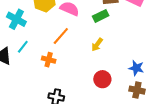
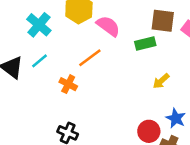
yellow arrow: (97, 45) -> (161, 81), moved
red circle: (102, 79) -> (149, 131), moved

